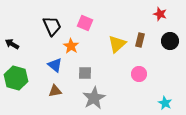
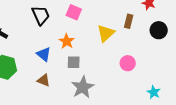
brown rectangle: (140, 40) -> (129, 21), moved
orange star: (71, 46) -> (67, 41), moved
brown triangle: (55, 91) -> (44, 80), turned 32

